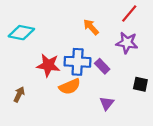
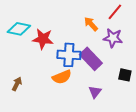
orange arrow: (91, 27) -> (91, 24), moved
red star: (48, 65) -> (43, 39), moved
purple rectangle: (102, 66) -> (91, 59), size x1.6

